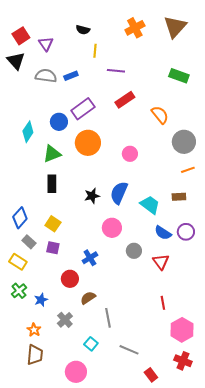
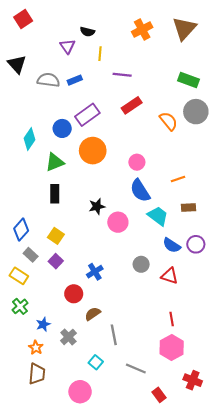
red square: (21, 36) -> (23, 19), moved
purple triangle: (46, 44) -> (67, 46), moved
gray circle: (184, 142) -> (196, 112), moved
orange line: (188, 170) -> (178, 179), moved
blue semicircle: (119, 193) -> (140, 191), moved, turned -55
pink circle: (112, 228) -> (118, 222), moved
purple square: (53, 248) -> (56, 261), turned 32
red triangle: (161, 262) -> (170, 276), turned -36
blue star: (41, 300) -> (43, 324), moved
pink hexagon: (182, 330) -> (172, 347), moved

